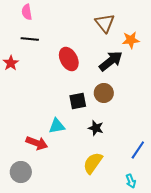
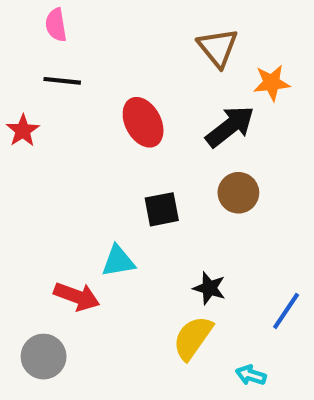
brown circle: (104, 93) -> (238, 193), moved
black star: (96, 128) -> (209, 288), moved
cyan arrow: (131, 181) -> (251, 375), moved, turned 128

